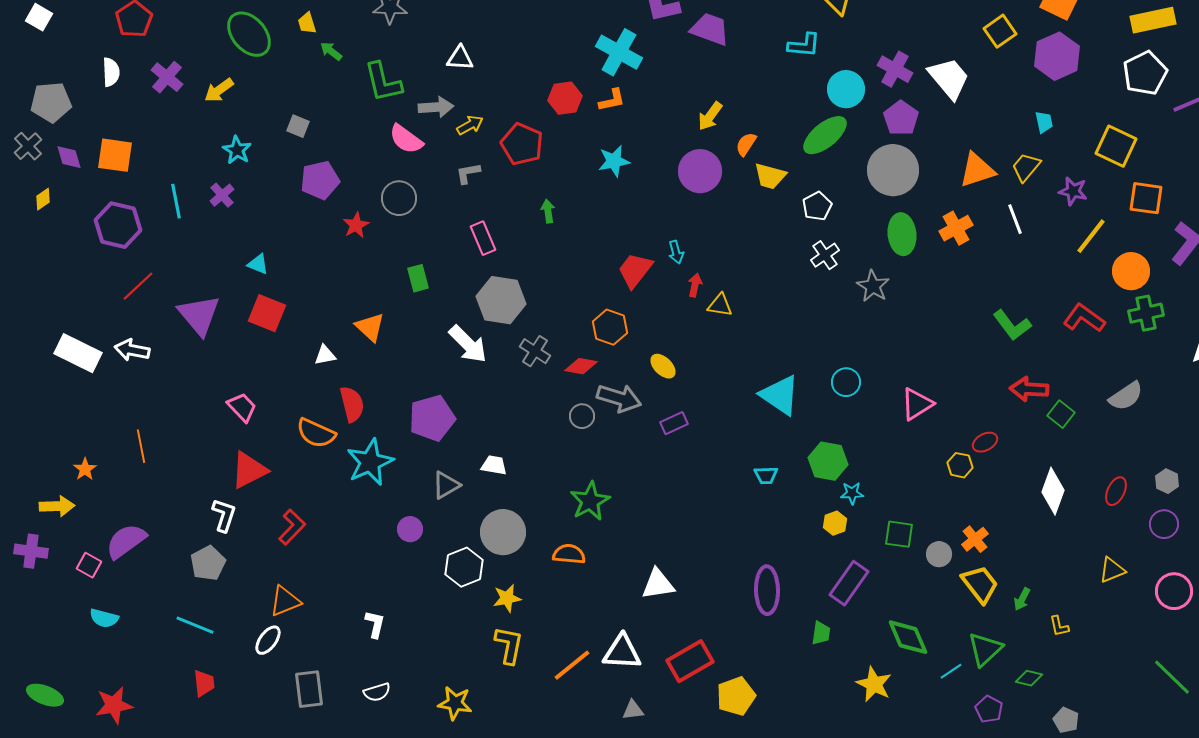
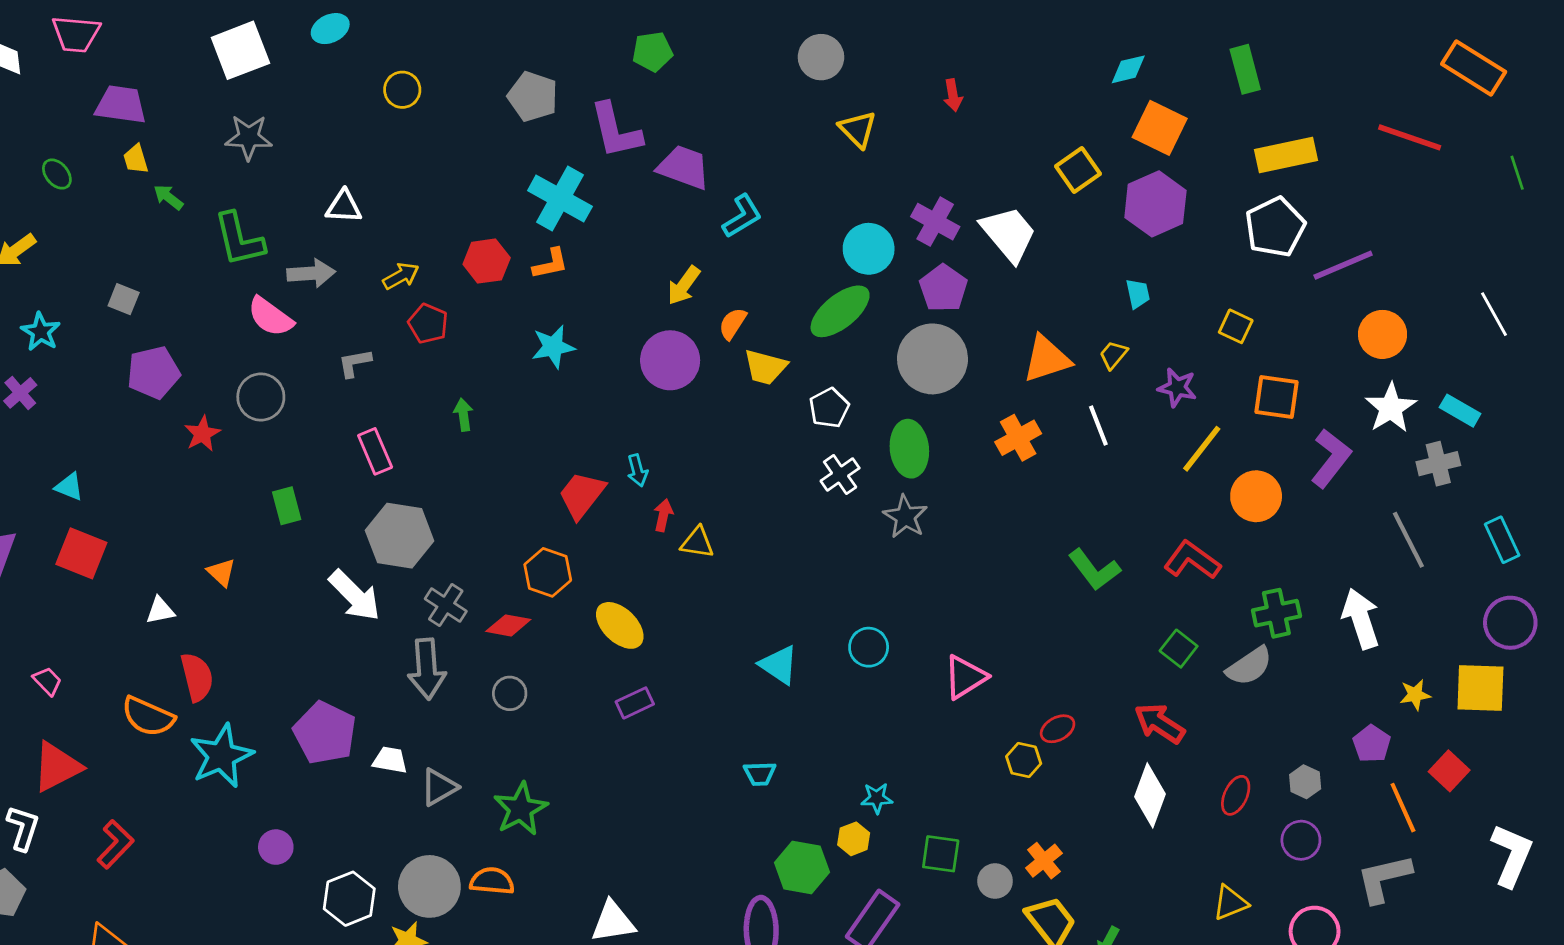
green ellipse: (249, 34) -> (57, 174), size x0.5
cyan L-shape: (804, 45) -> (742, 216), moved, turned -36
yellow arrow: (470, 125) -> (401, 276), moved
red pentagon: (522, 144) -> (428, 324), size x0.7
yellow square: (1116, 146) -> (1236, 326), size x0.6
yellow trapezoid: (1026, 167) -> (1113, 355), size x0.7
green ellipse: (902, 234) -> (909, 449), moved
green cross: (1146, 313) -> (1276, 613), moved
orange triangle: (370, 327) -> (221, 572), size x0.7
yellow ellipse: (663, 366) -> (620, 625), size x1.4
red arrow: (1029, 389) -> (1160, 723), moved, turned 30
cyan triangle: (780, 395) -> (779, 665), size x0.7
gray arrow: (619, 398) -> (427, 669), moved, turned 69
pink trapezoid: (242, 407) -> (47, 681), size x0.7
green square: (1061, 414) -> (1179, 649), moved
purple pentagon: (432, 418) -> (325, 733), moved, turned -30
green hexagon: (828, 461) -> (802, 867), moved
gray triangle: (446, 485) -> (439, 787), moved
gray circle: (503, 532) -> (429, 886), moved

